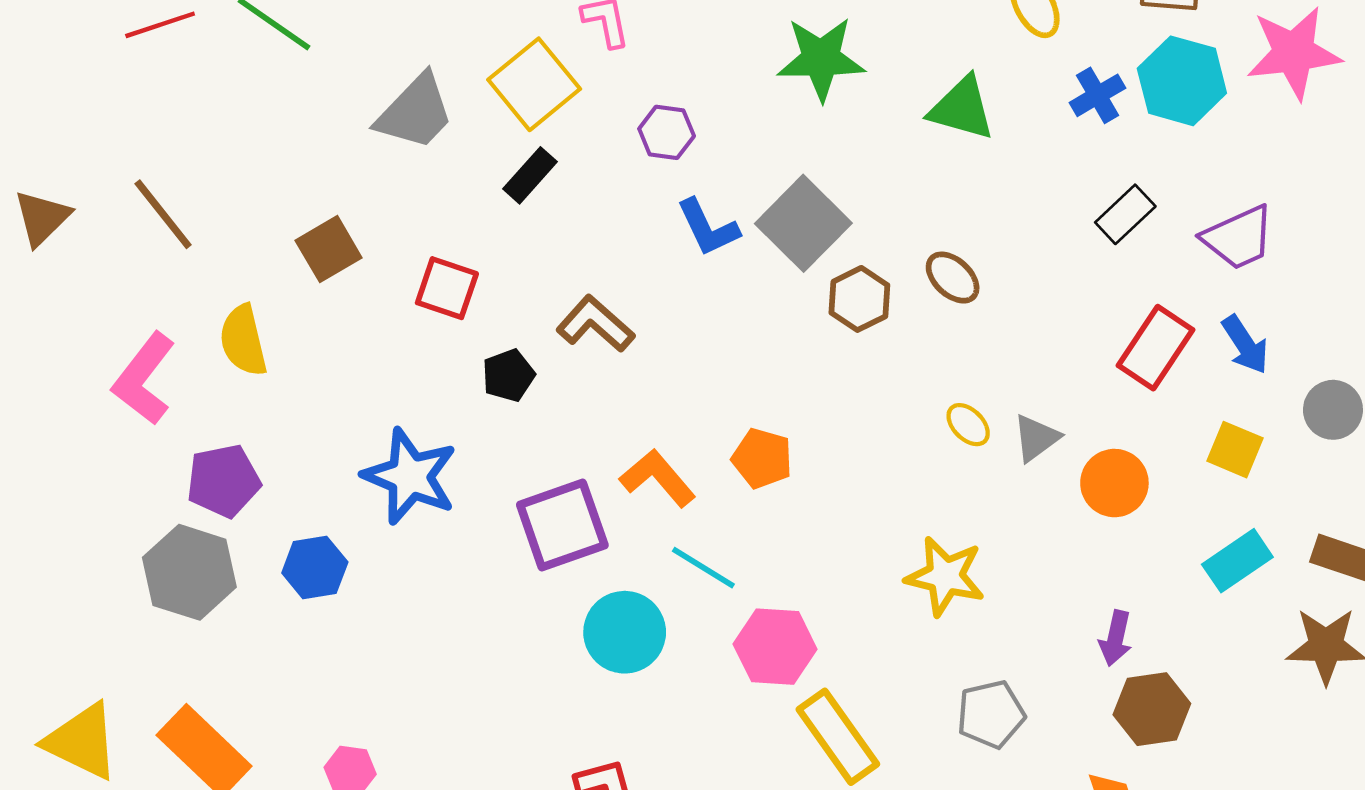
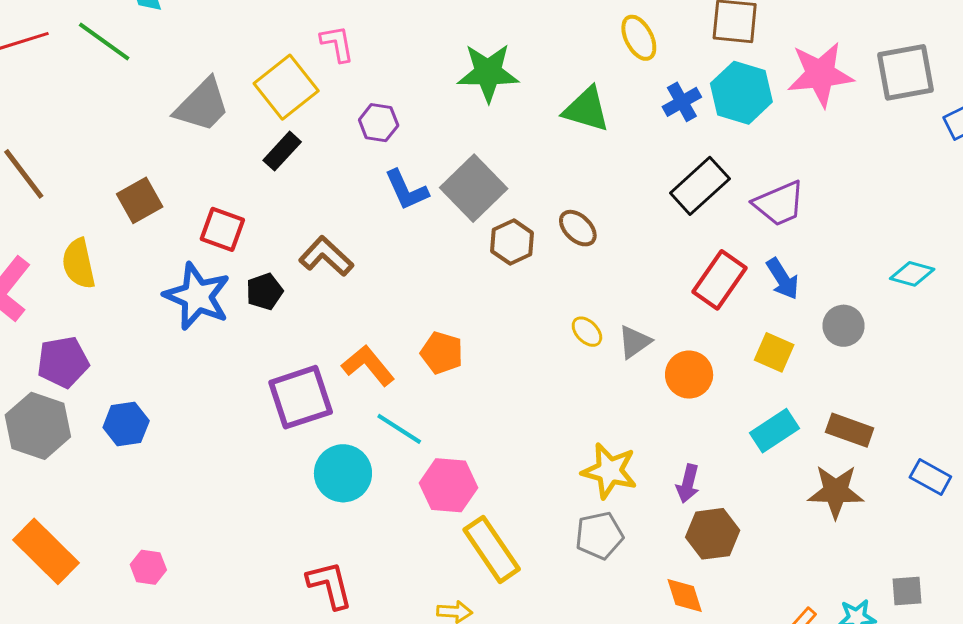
black rectangle: (1125, 214) -> (700, 186), size x1.4
blue star: (410, 476) -> (197, 296), moved
yellow star: (945, 576) -> (609, 471), moved

